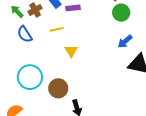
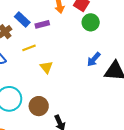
blue arrow: (125, 41) -> (94, 59), moved

